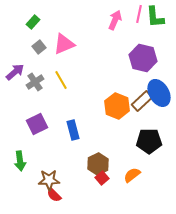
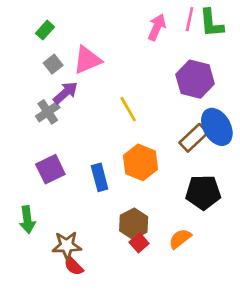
purple arrow: (15, 72) -> (65, 93), moved
yellow line: (61, 80) -> (128, 109), moved
orange hexagon: (117, 106) -> (140, 162), moved

